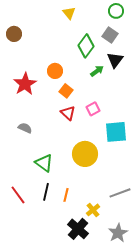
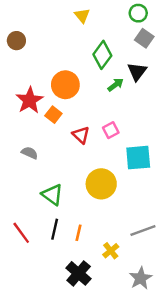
gray square: (110, 35) -> (144, 38), moved
orange circle: (55, 71) -> (65, 85), size x1.5
orange square: (66, 91) -> (53, 115), moved
black cross: (78, 229) -> (79, 273), moved

